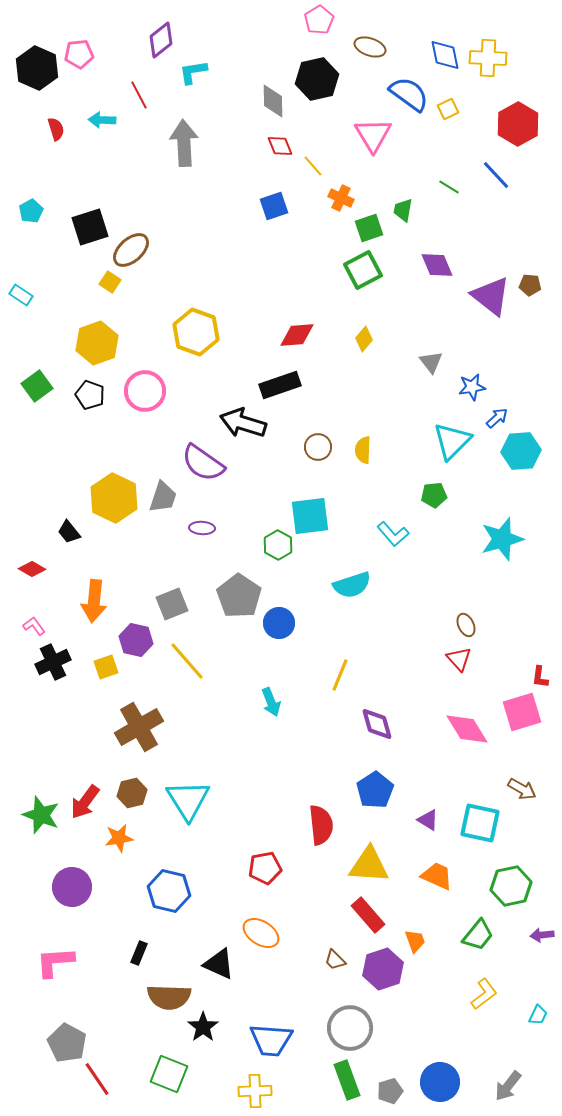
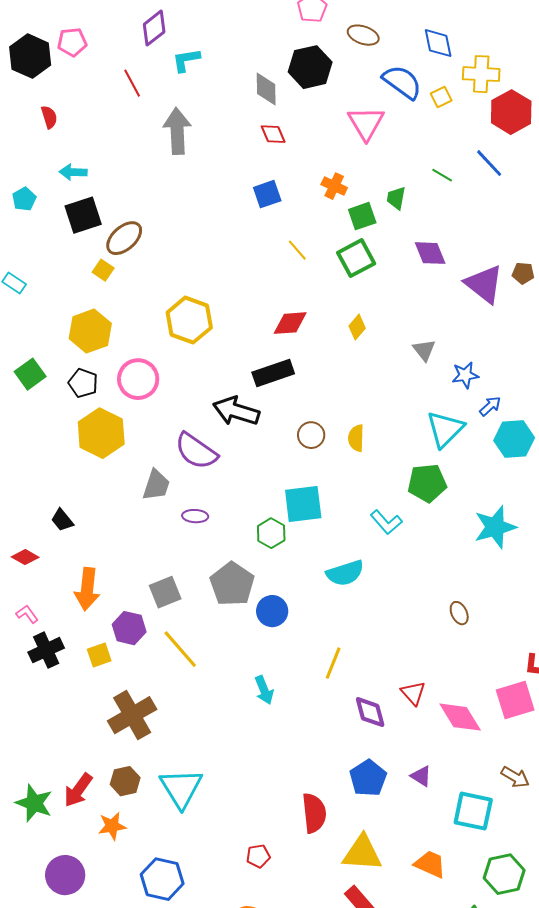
yellow cross: (488, 58) -> (481, 74), moved
cyan arrow: (102, 120) -> (73, 172), moved
yellow line: (313, 166) -> (297, 250), moved
green pentagon: (434, 495) -> (427, 483), size x1.5
yellow hexagon: (114, 498) -> (101, 433), moved
red triangle: (459, 659) -> (413, 693), moved
purple triangle: (428, 820) -> (421, 776), moved
red pentagon: (265, 868) -> (258, 856), size x0.7

